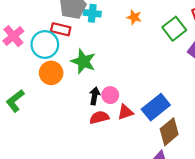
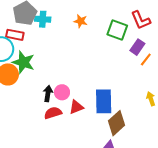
green square: (174, 29) -> (117, 30), turned -30
green star: (83, 61) -> (23, 62), moved
blue rectangle: (156, 107) -> (104, 101), turned -50

